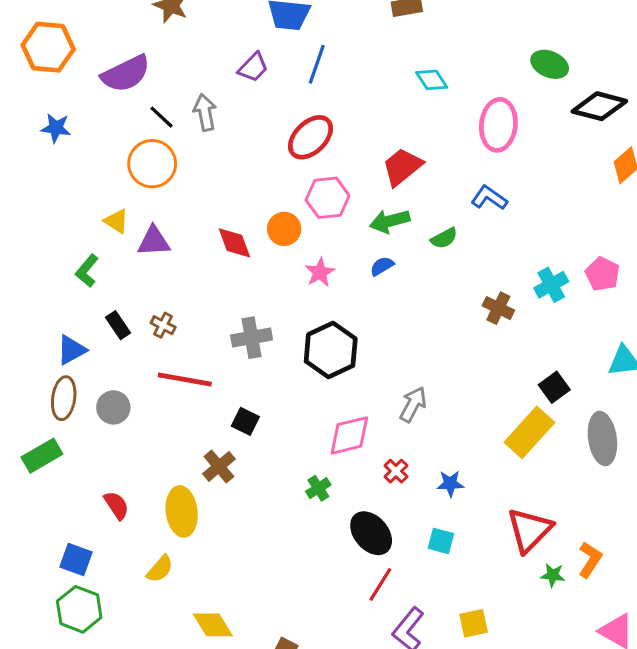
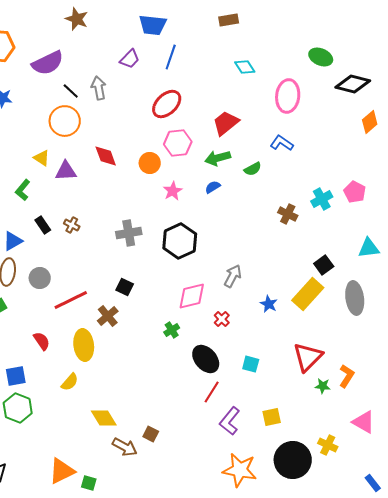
red diamond: (234, 243) -> (106, 156), moved
red line: (185, 379) -> (71, 300), moved, turned -36
blue star: (450, 484) -> (269, 304), moved, turned 30
blue square: (76, 560) -> (16, 376), turned -30

